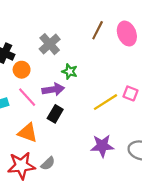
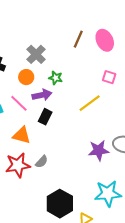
orange circle: (22, 70) -> (26, 77), moved
pink square: (130, 93) -> (109, 77), moved
purple star: (102, 146) -> (99, 150), moved

